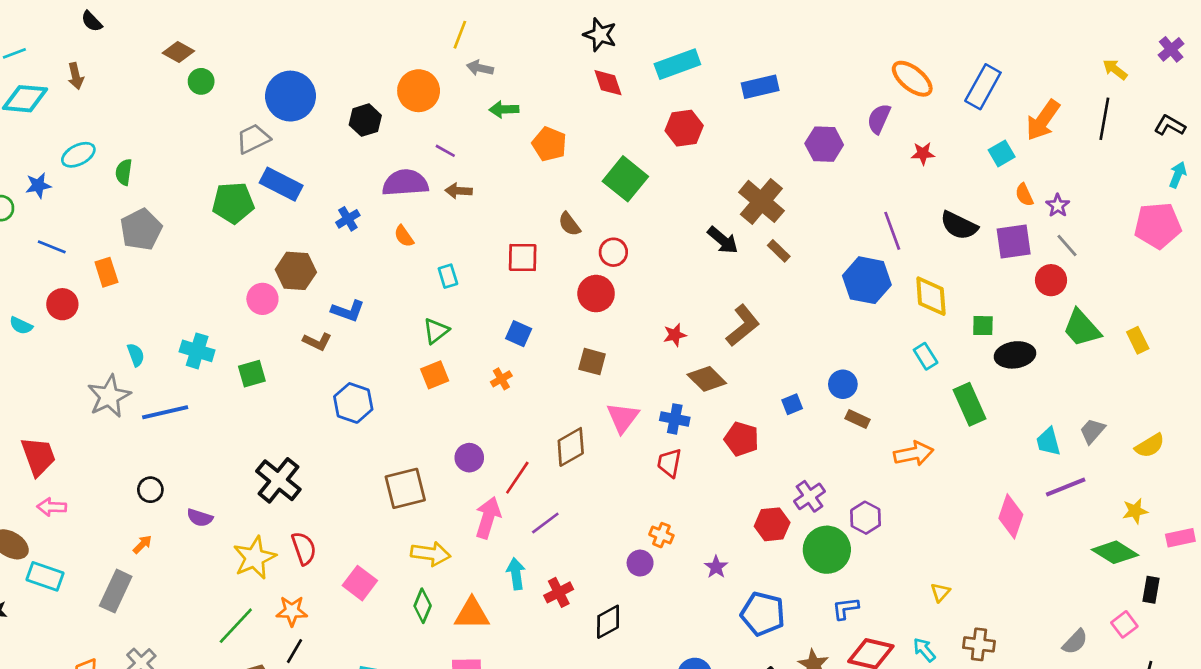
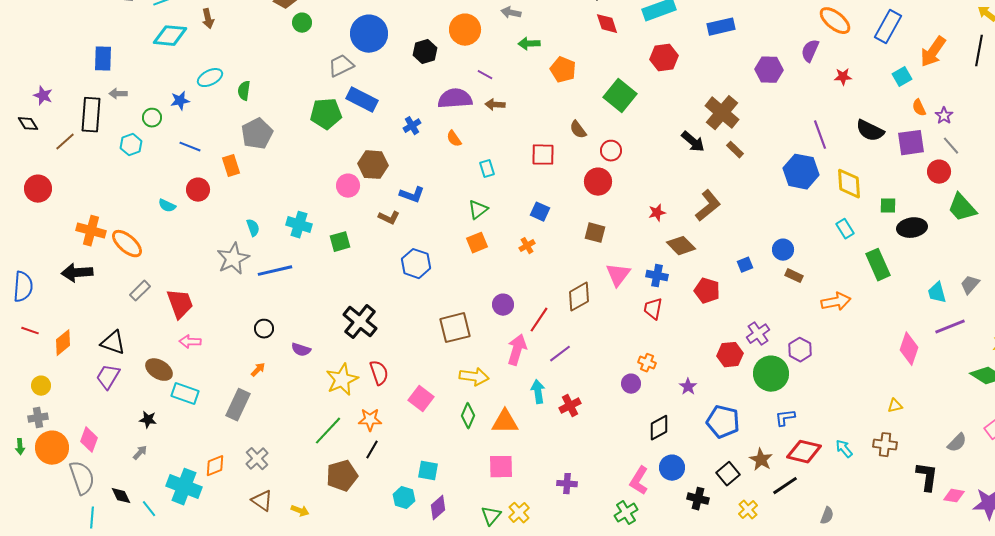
yellow triangle: (940, 592) -> (895, 406), moved, turned 35
black diamond: (608, 622) -> (659, 428), moved

